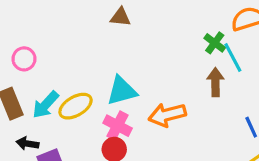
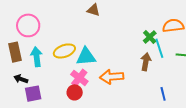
pink circle: (24, 59) -> (28, 25), size x1.5
cyan arrow: (46, 105) -> (37, 57), turned 120
yellow ellipse: (76, 106) -> (64, 51), moved

